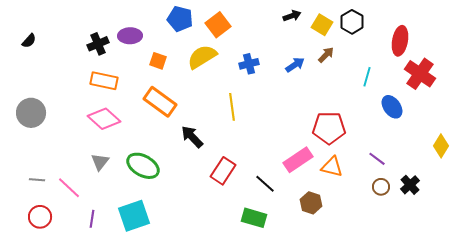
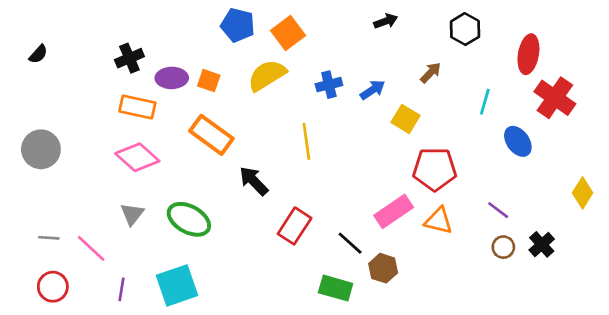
yellow square: (322, 25) -> (406, 119), moved
purple ellipse: (130, 36) -> (172, 78), moved
blue arrow: (295, 65) -> (373, 90), moved
brown hexagon: (311, 203) -> (383, 268), moved

